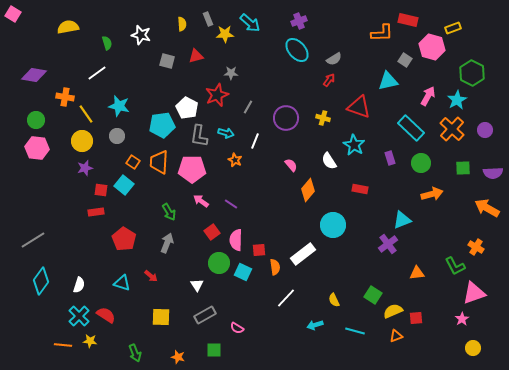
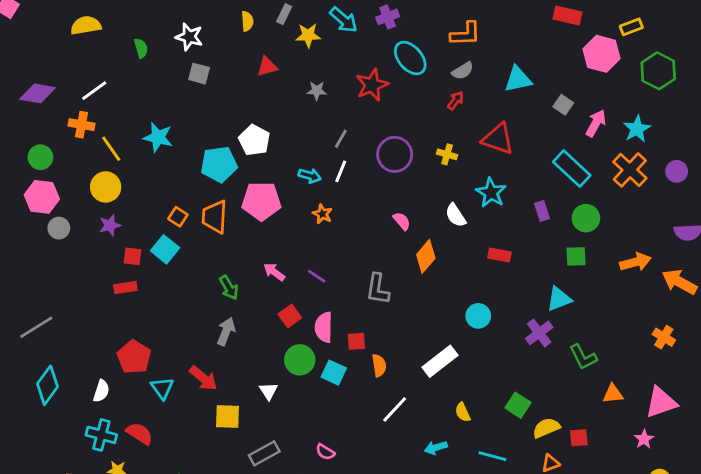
gray rectangle: (208, 19) -> (284, 14), turned 48
purple cross: (299, 21) -> (388, 17), moved
orange L-shape: (382, 33) -> (465, 34), moved
gray square: (405, 60) -> (563, 105), moved
gray square: (167, 61) -> (199, 74), moved
white line: (97, 73) -> (94, 91), moved
green hexagon: (472, 73) -> (658, 71), moved
cyan triangle: (388, 81) -> (518, 79), moved
red star: (217, 95) -> (372, 85), moved
gray circle: (117, 136) -> (59, 228), moved
gray L-shape: (199, 136) -> (378, 289), moved
white line: (255, 141) -> (341, 171), moved
green square: (463, 168) -> (576, 256), moved
pink pentagon: (192, 169) -> (261, 201), moved
orange arrow: (432, 194) -> (636, 262), moved
cyan circle: (333, 225) -> (478, 316), moved, size x0.7
red pentagon: (124, 239) -> (134, 357), moved
white rectangle: (303, 254) -> (440, 361), moved
green L-shape: (455, 266) -> (583, 357), moved
orange triangle: (417, 273) -> (613, 394), moved
red arrow: (151, 276) -> (203, 378), size x1.5
cyan triangle: (122, 283) -> (162, 388), turned 36
gray rectangle: (205, 315) -> (264, 453), moved
cyan cross: (79, 316) -> (101, 435), turned -30
yellow square: (161, 317) -> (227, 417), moved

